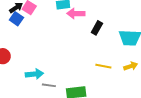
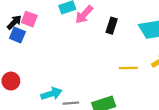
pink arrow: (76, 14) -> (84, 14), turned -36

